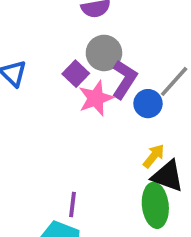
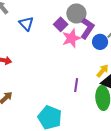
purple line: (73, 204) -> (76, 85), moved

